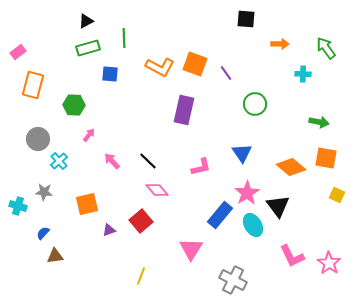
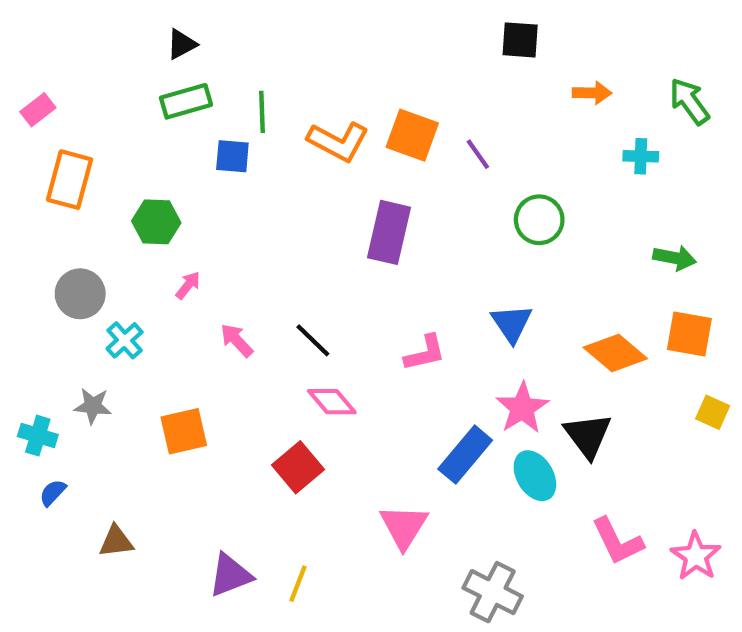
green line: (124, 38) -> (262, 112), moved
purple triangle: (109, 230) -> (230, 575), moved, size x1.6
blue semicircle: (43, 233) -> (53, 493), moved

